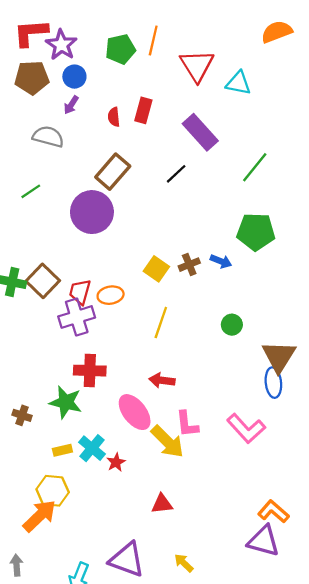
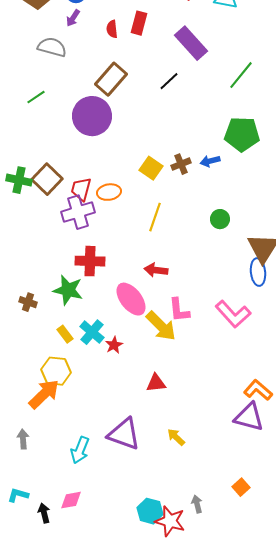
blue arrow: (221, 261) -> (210, 161), turned 144
yellow rectangle: (62, 450) -> (65, 334), turned 66

